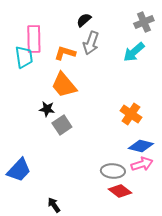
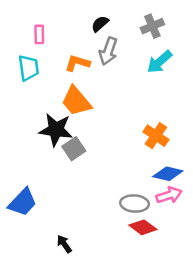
gray cross: (144, 22) -> (152, 26), moved
pink rectangle: (34, 39) -> (39, 34), moved, size x0.6
black star: (47, 109) -> (56, 130), size x1.8

